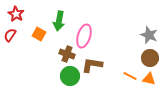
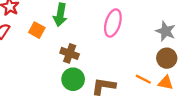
pink ellipse: (84, 36) -> (113, 23), moved
brown L-shape: (92, 65) -> (104, 86), moved

